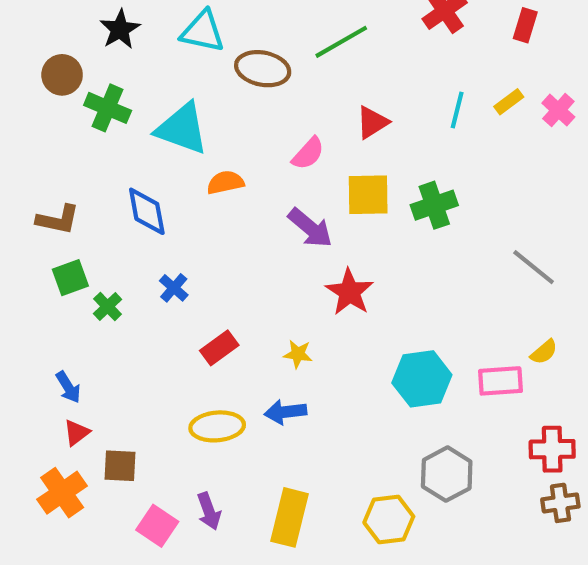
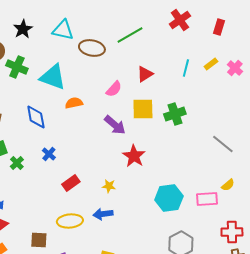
brown square: (120, 466) -> (39, 240), moved

